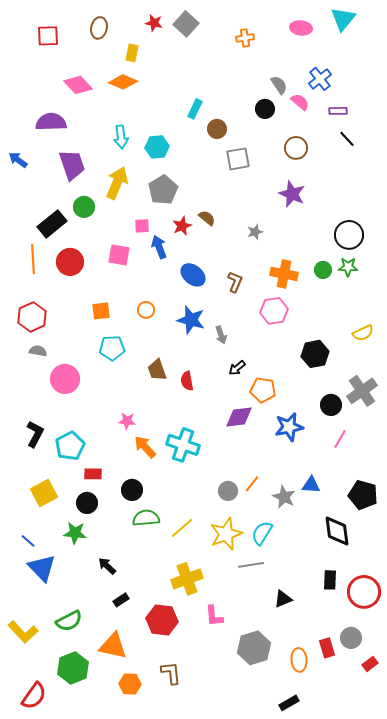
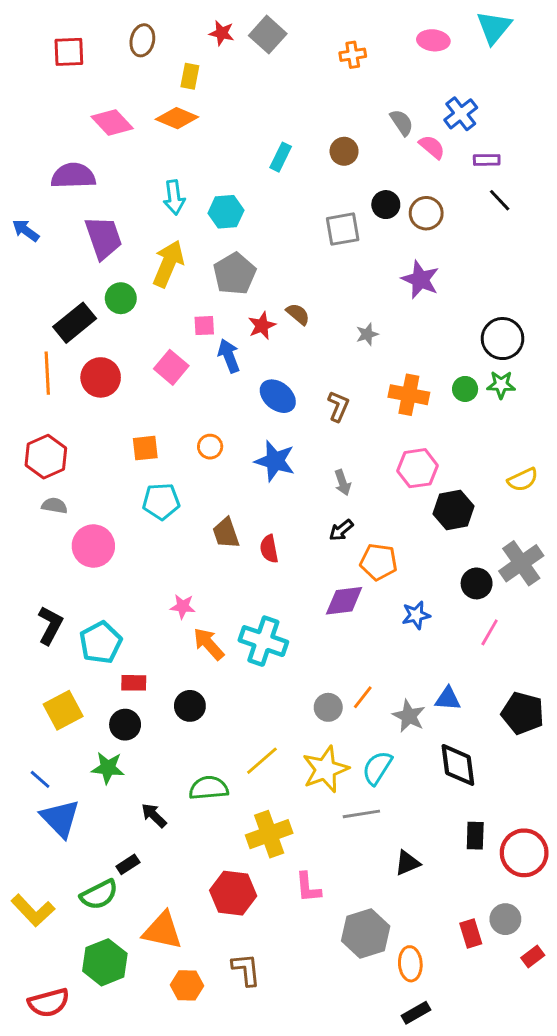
black circle: (265, 109) -> (386, 205), moved
brown circle: (217, 129) -> (344, 151), moved
pink square: (119, 255) -> (171, 367), turned 30
pink hexagon: (274, 311) -> (418, 468), moved
gray arrow: (221, 335) -> (343, 483), moved
blue star: (289, 427) -> (416, 615), size x0.7
green semicircle: (146, 518) -> (209, 788), moved
black diamond: (337, 531) -> (458, 765), moved
black rectangle: (121, 600) -> (128, 864), moved
orange ellipse: (299, 660) -> (410, 964), moved
red semicircle: (34, 696) -> (49, 1003), turned 40

